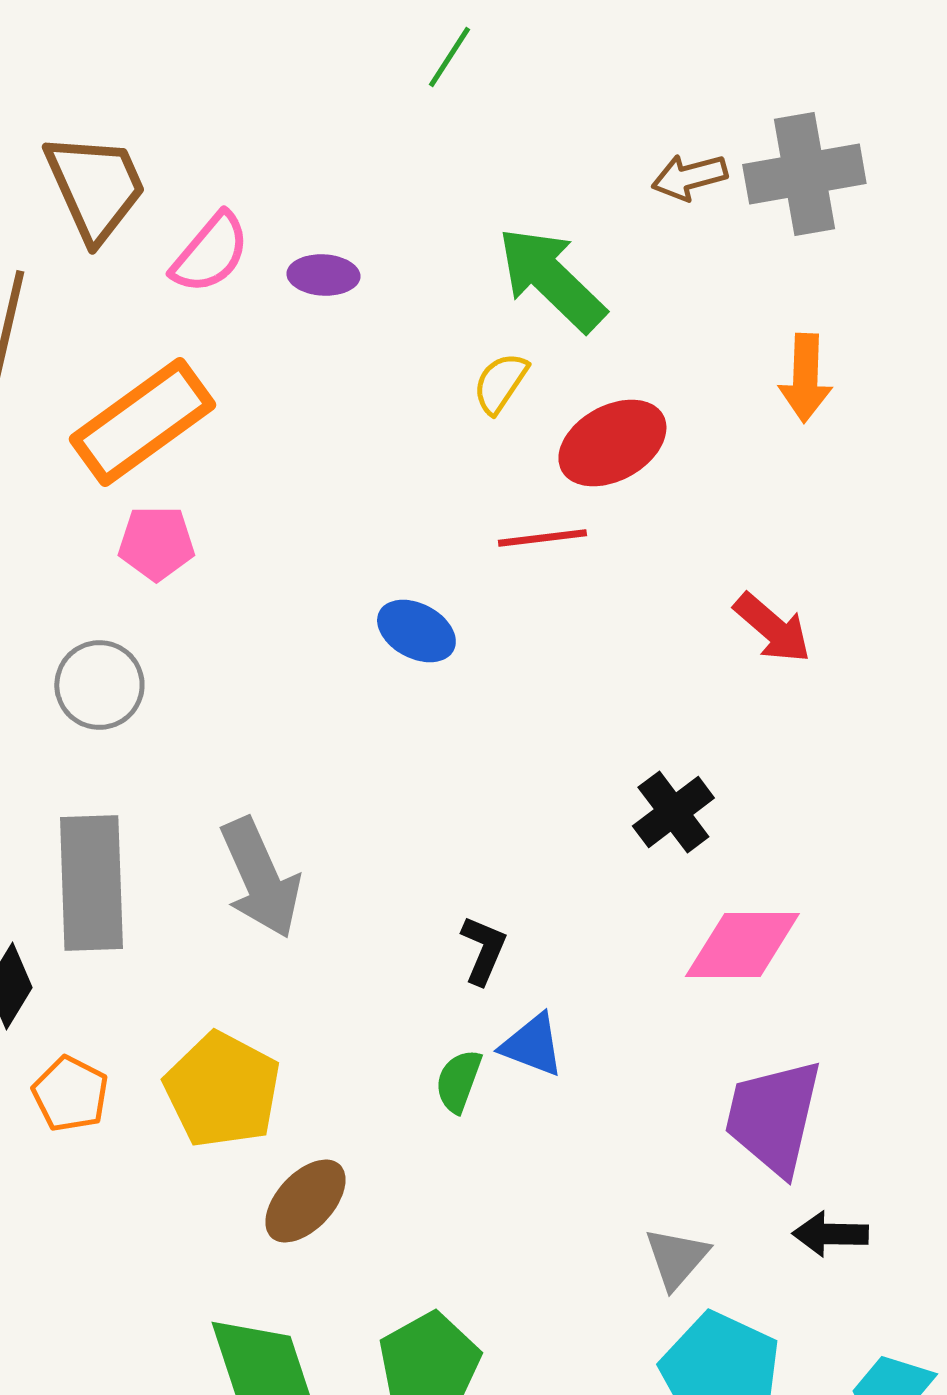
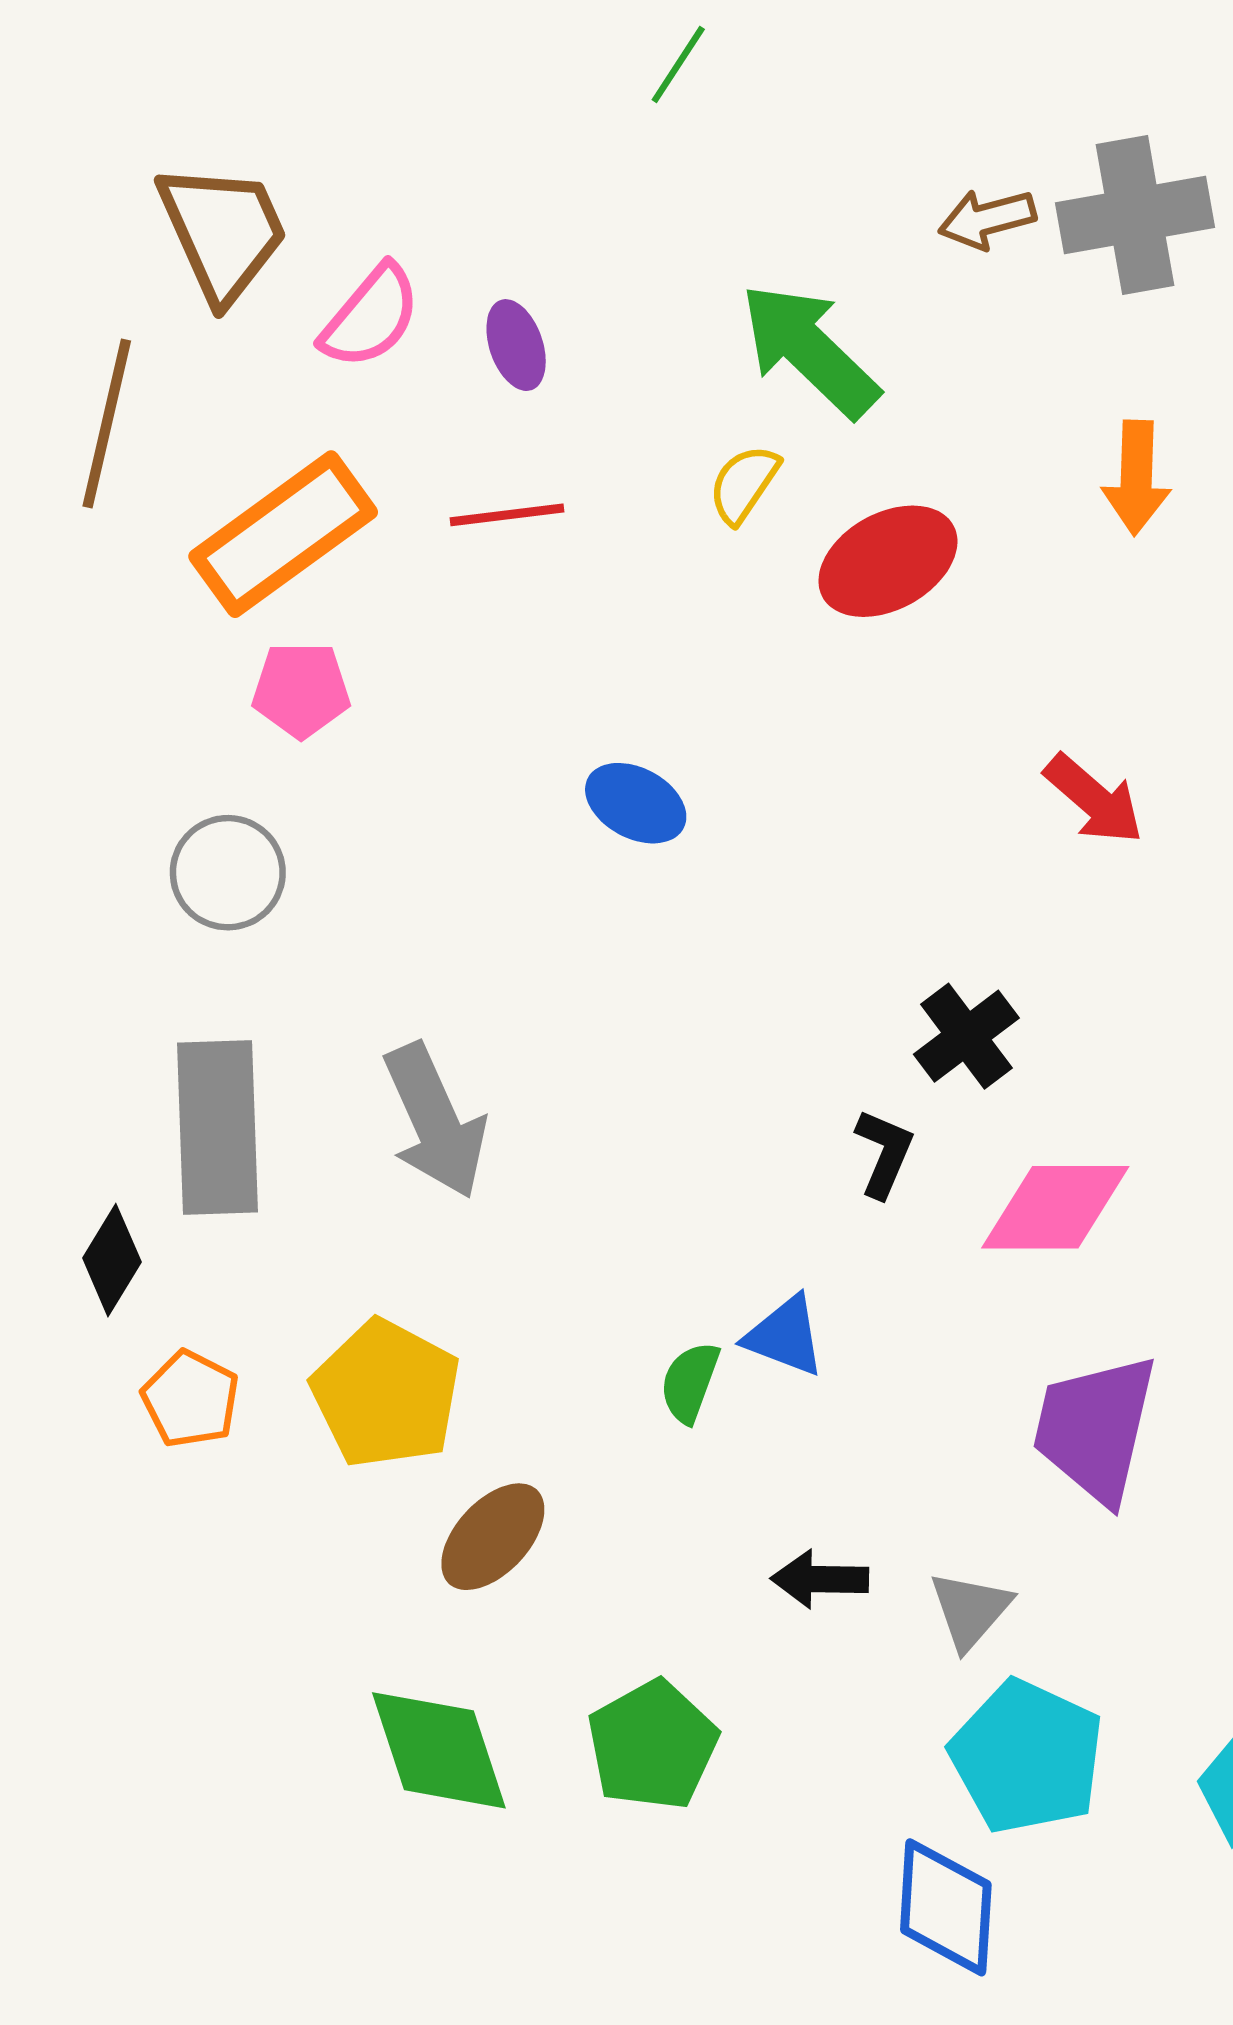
purple ellipse: (323, 275) -> (516, 345), turned 68
red line: (542, 538) -> (507, 515), moved
black L-shape: (483, 950) -> (884, 1153), moved
black arrow: (830, 1234) -> (820, 1579), moved

